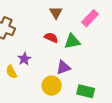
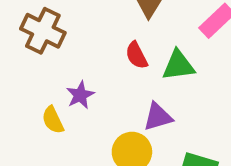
red semicircle: (51, 38) -> (137, 55), turned -144

